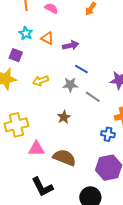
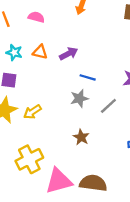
yellow arrow: (41, 81) -> (32, 112), moved
gray line: (93, 97) -> (108, 106), turned -63
pink triangle: (36, 149) -> (59, 181), size x1.4

